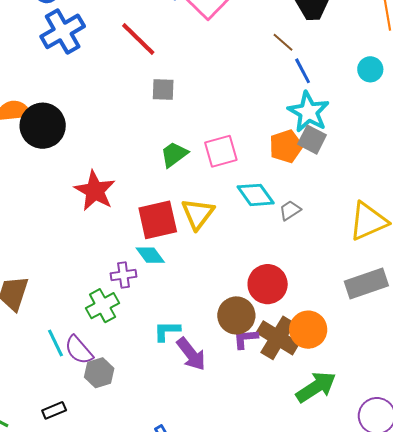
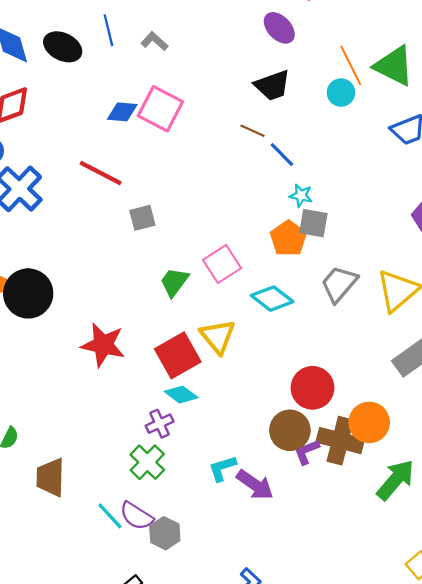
cyan circle: (370, 69) -> (341, 93), moved
cyan star: (308, 112) -> (301, 195), size x0.5
gray trapezoid: (290, 210) -> (339, 284), moved, size x1.6

